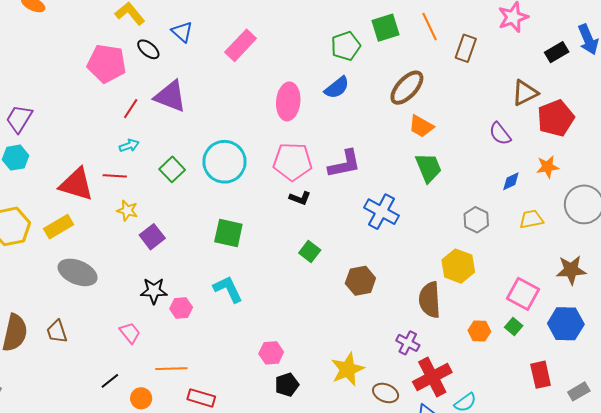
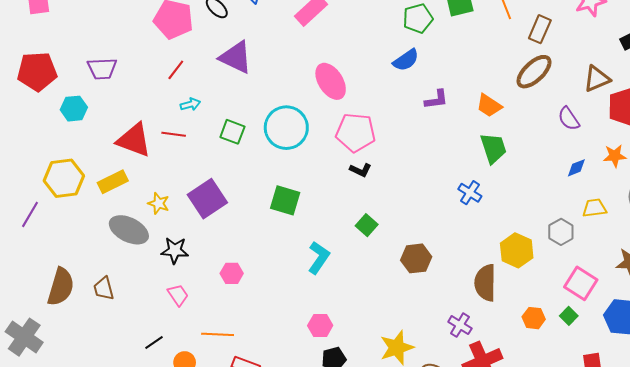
brown ellipse: (407, 88) -> (534, 72), moved
pink ellipse: (288, 101) -> (331, 81), moved, turned -42
red line: (131, 109) -> (176, 70), moved
purple trapezoid: (19, 119) -> (102, 69), moved, turned -128
purple L-shape: (345, 164) -> (436, 100), moved, size x0.7
green square: (172, 169) -> (232, 132), turned -30
yellow star: (127, 211) -> (159, 203), moved
blue cross: (381, 212) -> (470, 193), moved, size x0.7
gray hexagon: (476, 220) -> (561, 232), moved
purple square: (152, 237) -> (207, 199), size x1.5
cyan L-shape: (228, 289) -> (319, 258), moved, turned 56
black star: (154, 291) -> (175, 250), moved

